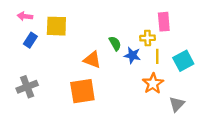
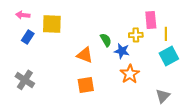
yellow line: (157, 56) -> (166, 34), moved
orange star: (153, 84) -> (130, 74), moved
gray cross: (27, 87) -> (25, 80), turned -36
orange square: (82, 91) -> (86, 85), moved, size x0.7

